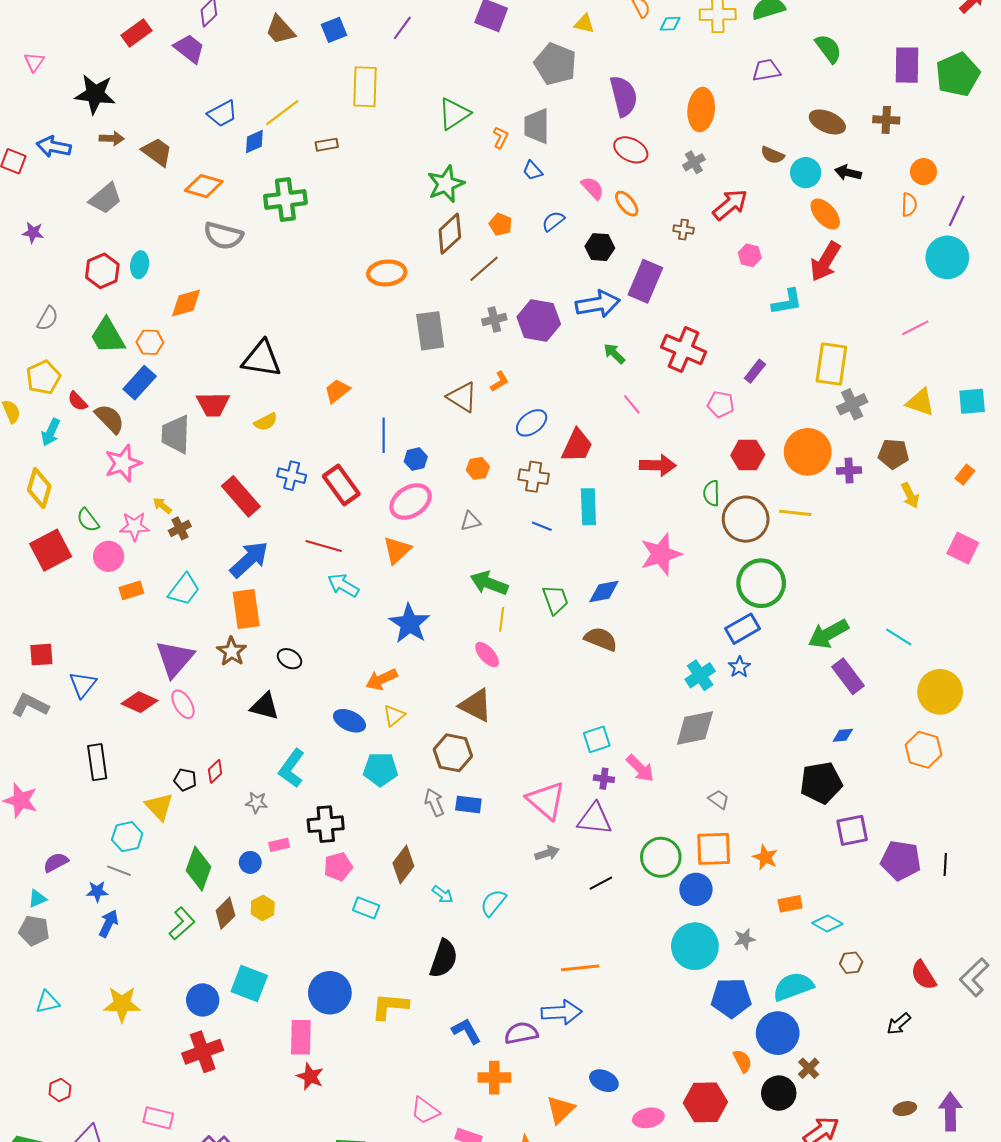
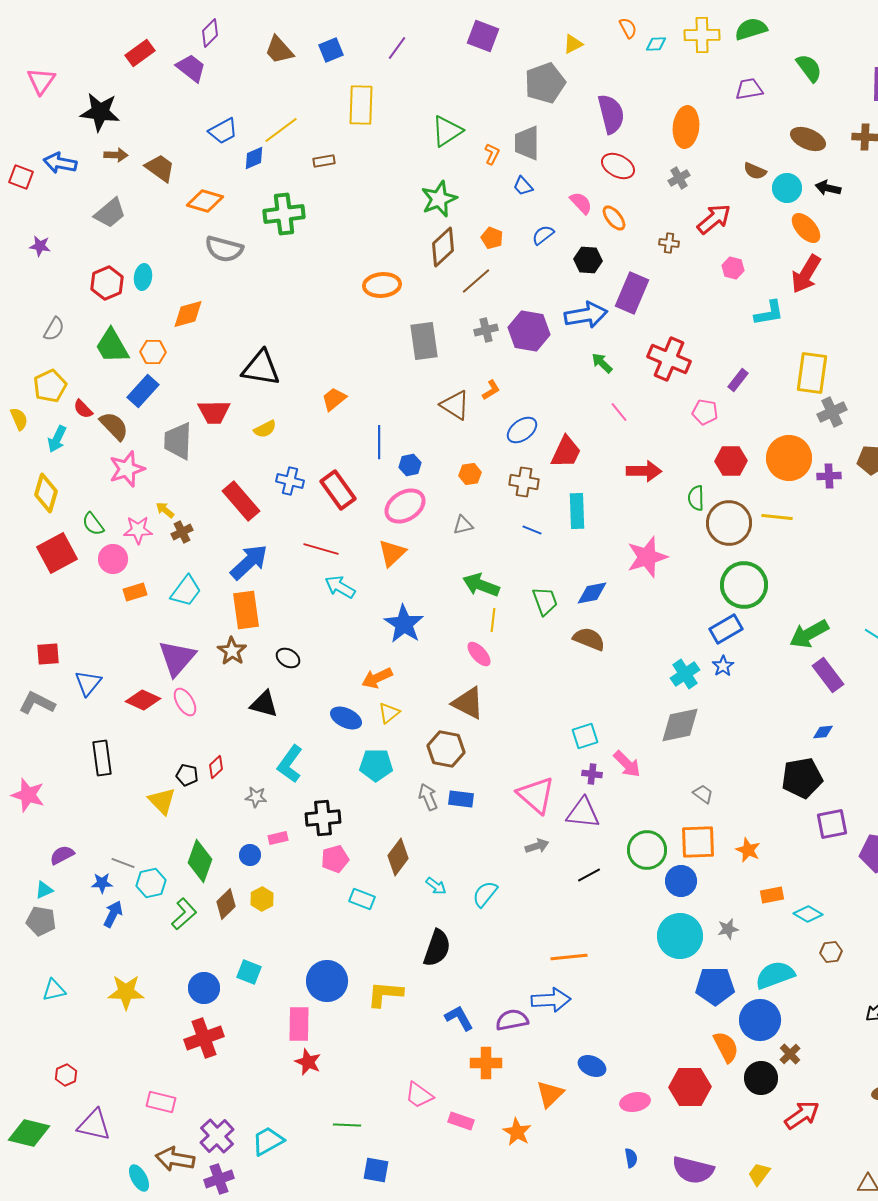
yellow triangle: (584, 24) -> (573, 44), turned -40
pink triangle: (34, 62) -> (41, 81), size x1.4
gray pentagon: (555, 64) -> (545, 83), turned 30
cyan hexagon: (127, 837) -> (151, 883), moved
cyan square: (249, 983) -> (249, 972), size x0.7
orange semicircle: (743, 1061) -> (726, 1047), size x1.4

